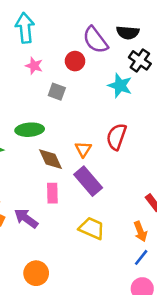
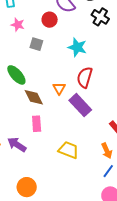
cyan star: (120, 86) -> (77, 47), moved
green ellipse: (30, 130) -> (16, 75), turned 55
purple rectangle: (88, 181) -> (80, 105), moved

